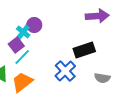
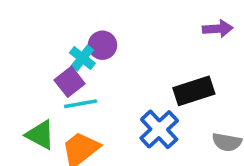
purple arrow: (97, 16) -> (218, 29), size x0.7
cyan line: (22, 57) -> (80, 104), turned 36

